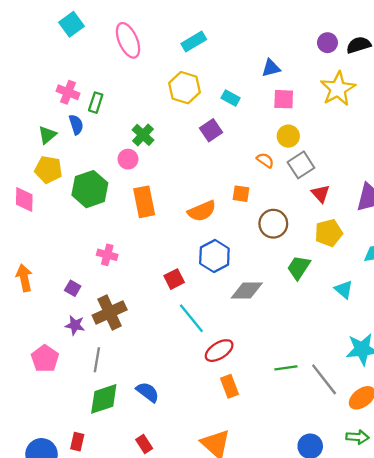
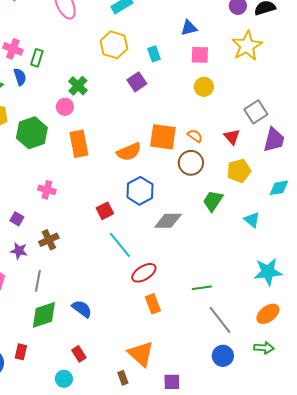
cyan rectangle: (231, 98) -> (154, 54), turned 42
orange semicircle: (265, 160) -> (195, 136), moved
gray square: (301, 165) -> (256, 112), moved
orange square: (241, 194) -> (163, 137), size x1.8
brown cross: (110, 312) -> (49, 240), size x0.7
gray line: (324, 379) -> (220, 320), moved

